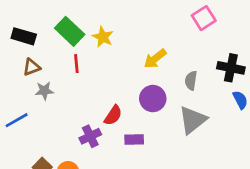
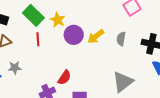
gray semicircle: (191, 81) -> (121, 39), moved
gray star: (44, 91) -> (15, 68), moved
purple circle: (153, 99) -> (74, 35), moved

